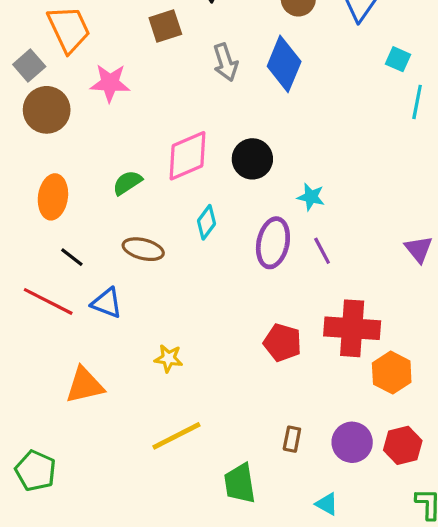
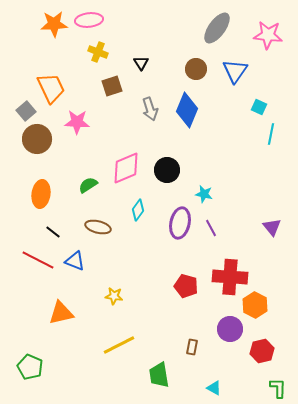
purple circle: (352, 442) -> (230, 329), moved

